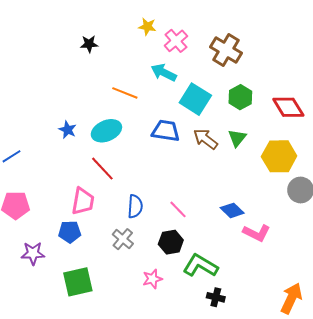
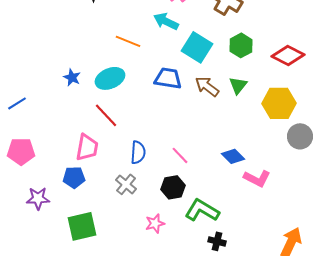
red diamond: (288, 107) -> (288, 55), turned -32

